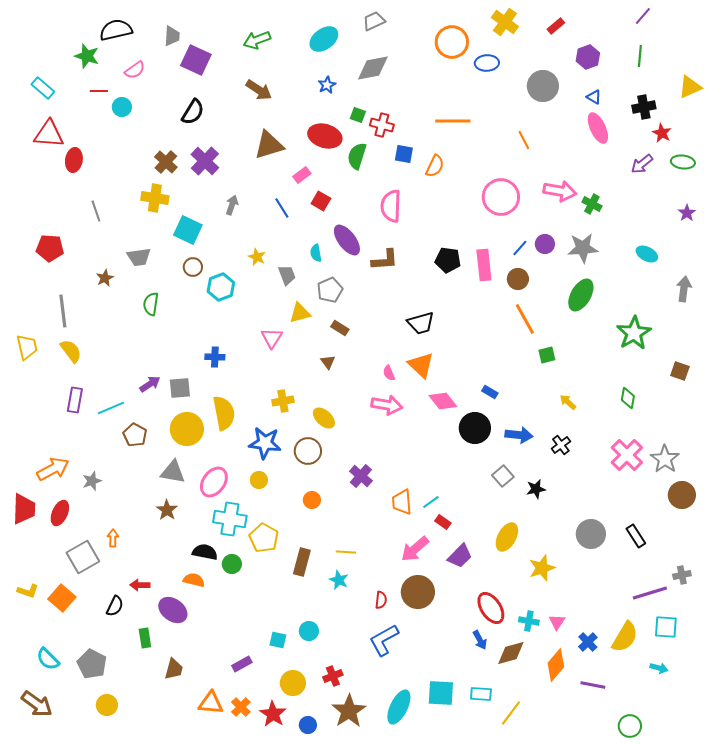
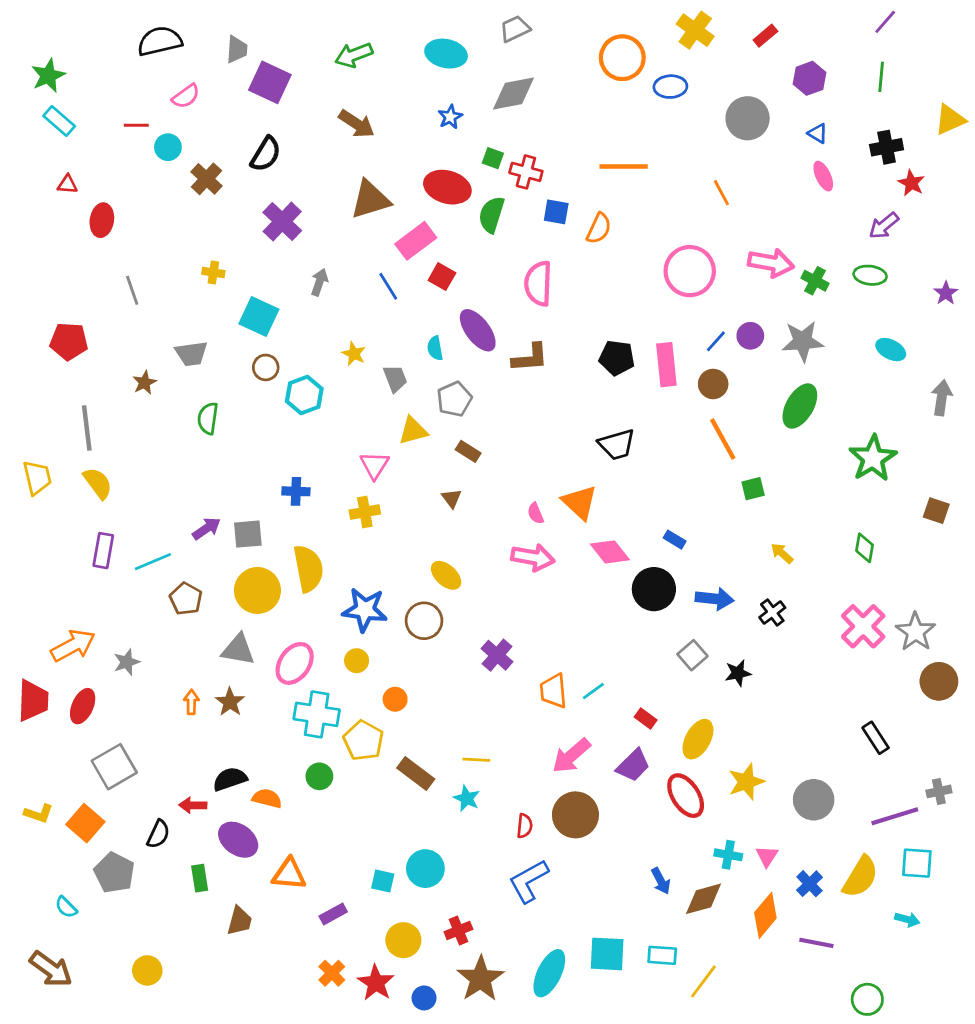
cyan ellipse: (324, 39) -> (446, 54), turned 48
green star: (87, 56) -> (48, 76), moved, turned 30
pink ellipse: (598, 128) -> (823, 176), size x0.7
red triangle: (49, 134) -> (67, 184), size x0.5
brown cross: (166, 162) -> (207, 179), moved
green ellipse: (683, 162) -> (870, 275), moved
pink rectangle: (302, 175) -> (416, 241), size x1.6
yellow cross: (155, 198) -> (213, 272), size x0.6
black trapezoid: (421, 323) -> (617, 445), moved
yellow cross: (283, 401) -> (365, 512), moved
orange circle: (312, 500) -> (395, 699), moved
red rectangle: (443, 522) -> (646, 719), moved
gray circle: (591, 534) -> (814, 800), moved
orange arrow: (113, 538) -> (191, 702), moved
black semicircle: (205, 552) -> (230, 779), moved, turned -30
brown rectangle: (302, 562) -> (416, 774), turned -68
red ellipse: (491, 608) -> (686, 796), moved
cyan circle: (309, 631) -> (425, 869), size x1.4
cyan semicircle: (48, 659) -> (66, 907), size x0.7
gray pentagon: (92, 664) -> (114, 873), moved
orange triangle: (211, 703) -> (289, 874), moved

